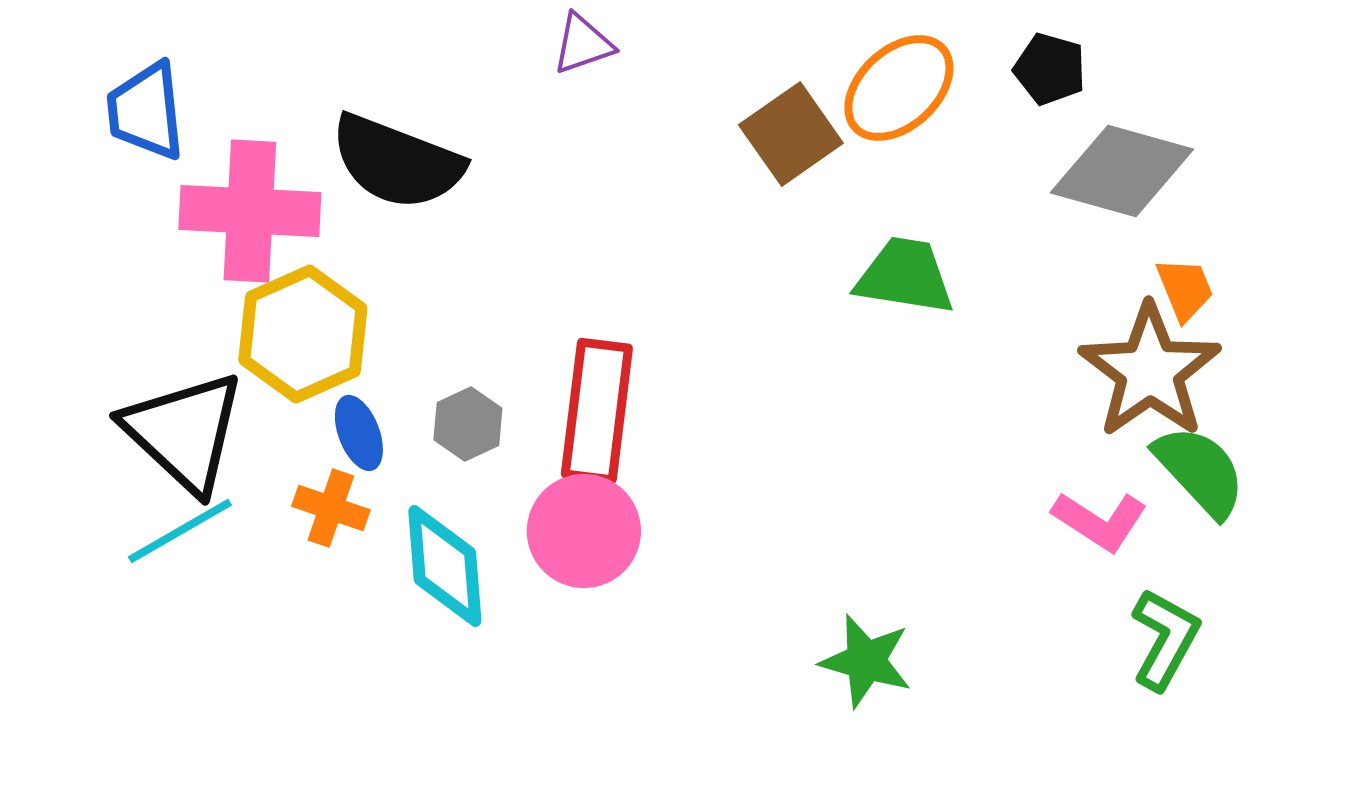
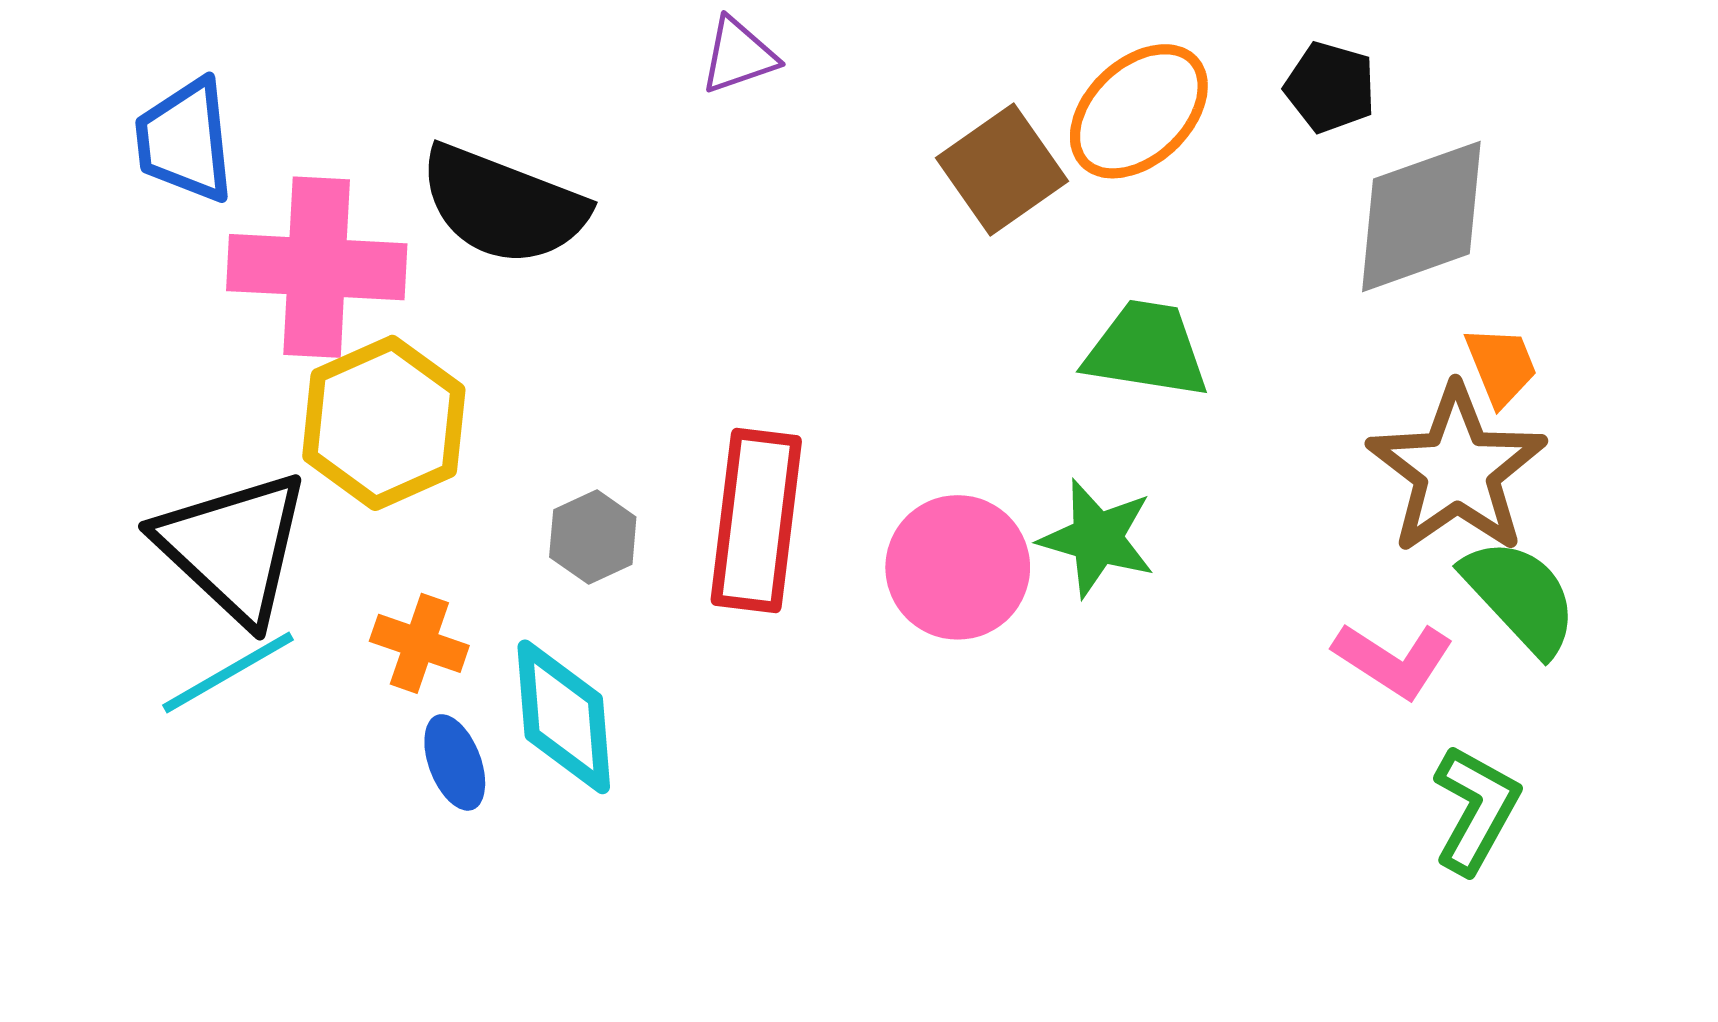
gray diamond: (1122, 171) -> (1421, 216), turned -35
blue ellipse: (359, 433) -> (455, 762), moved
pink circle: (584, 531) -> (958, 567), moved
green star: (866, 661) -> (1097, 538), moved

